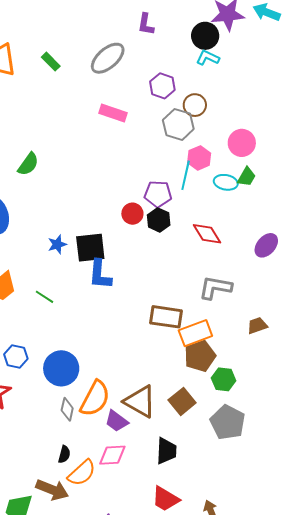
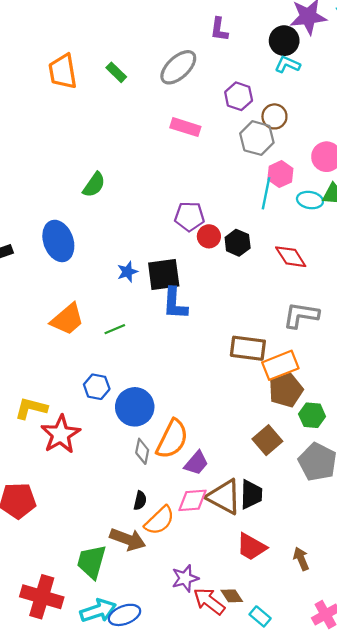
purple pentagon: (158, 194) -> (189, 216), moved
green line: (44, 297) -> (115, 329), turned -54
blue hexagon: (16, 356) -> (97, 387), moved
brown triangle: (140, 401) -> (224, 497), moved
purple trapezoid: (117, 421) -> (196, 463), turned -85

